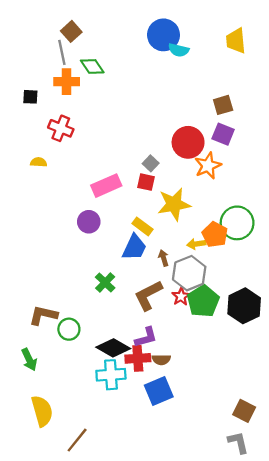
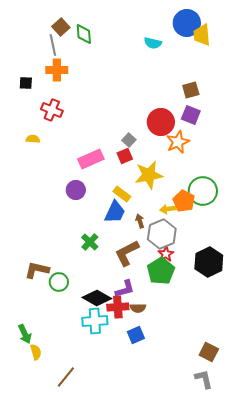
blue circle: (163, 35) -> (187, 23), moved
green diamond: (92, 66) -> (84, 34), moved, turned 30
red square: (146, 182) -> (125, 156), turned -35
red star: (181, 296) -> (166, 254), moved
green pentagon: (203, 301) -> (161, 271), moved
green arrow: (29, 360) -> (25, 334), moved
blue square: (159, 391) -> (136, 335), size x0.7
yellow semicircle: (42, 411) -> (36, 352), size x0.6

